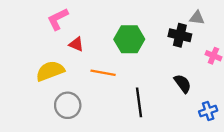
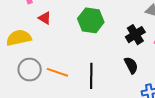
black cross: (180, 35) -> (135, 35), moved, turned 36
orange line: (103, 73) -> (57, 72), moved

